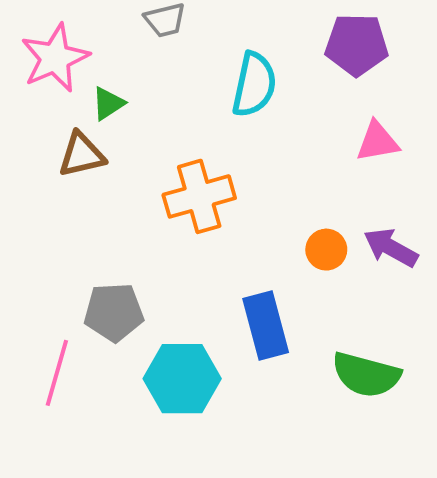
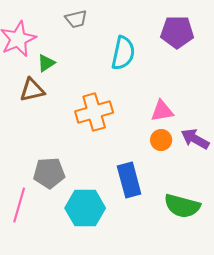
pink triangle: (378, 141) -> (162, 111), moved

